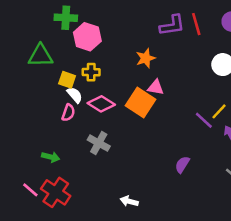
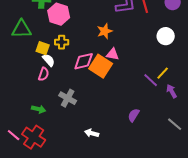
pink diamond: (101, 104) -> (84, 61), moved, turned -45
green arrow: (51, 157) -> (39, 109), moved
white arrow: (129, 201) -> (92, 133), moved

